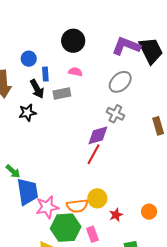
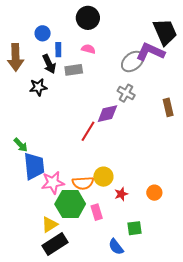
purple L-shape: (126, 46) -> (150, 52), moved
red line: (93, 154) -> (88, 131), moved

